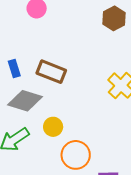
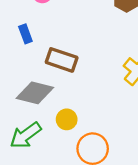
blue rectangle: (14, 68) -> (25, 34), moved

